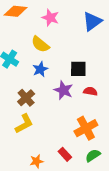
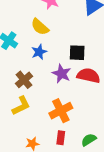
red semicircle: (90, 91) -> (88, 76), size x1.6
orange cross: (86, 128) -> (61, 111), moved
red rectangle: (65, 154) -> (61, 138), turned 48

